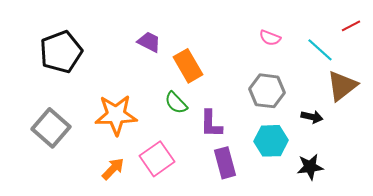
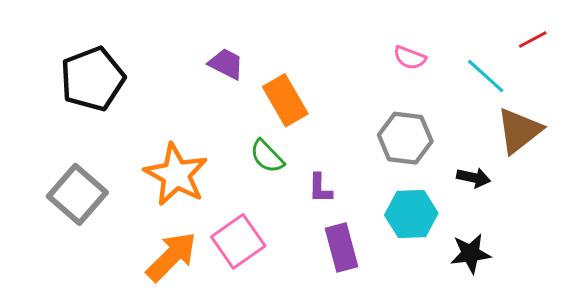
orange star: (116, 115) -> (176, 175), turned 30
purple L-shape: (211, 124) -> (320, 188), size x0.7
orange arrow: (113, 169) -> (171, 257), size x1.5

